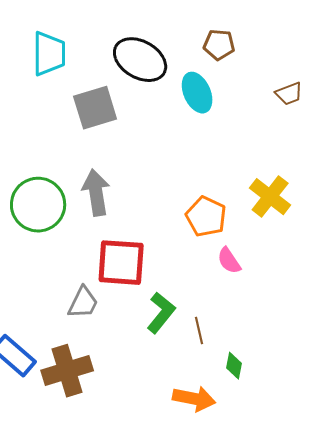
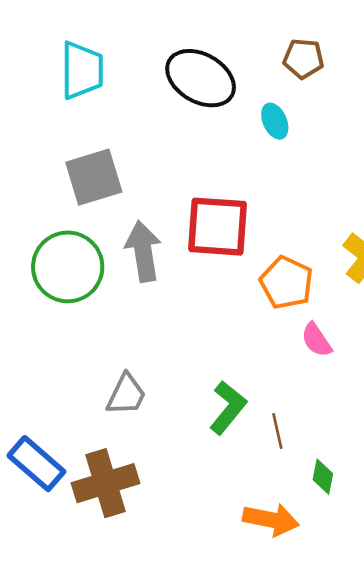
cyan ellipse: (197, 93) -> (275, 121), size x0.7
gray square: (95, 108) -> (94, 177), moved
red square: (121, 263) -> (217, 227), moved

